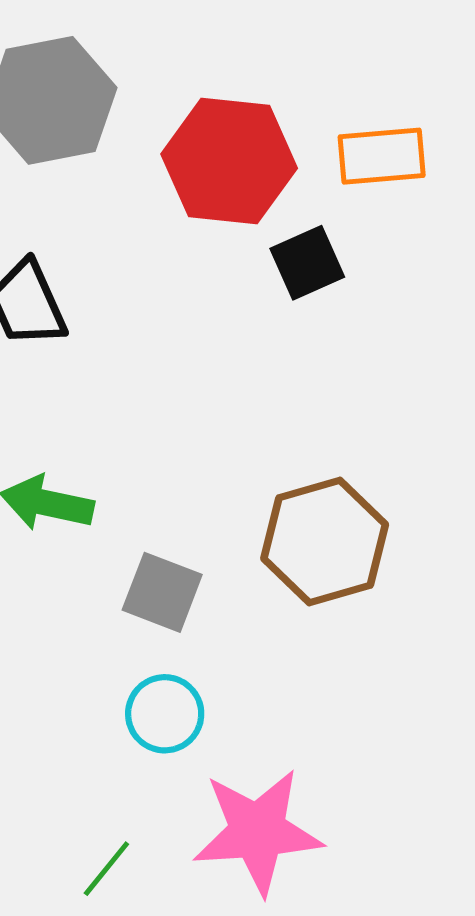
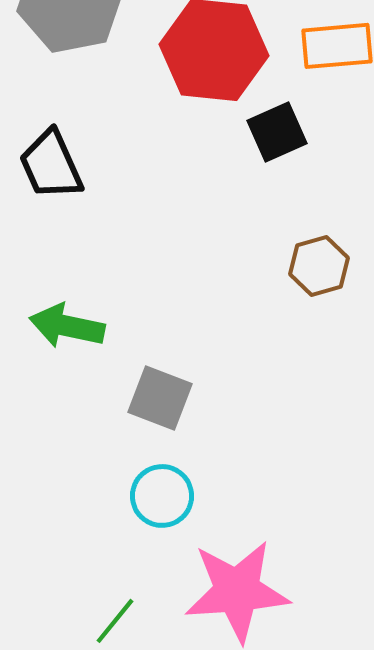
brown hexagon: (325, 542) -> (319, 266), moved, size x0.6

